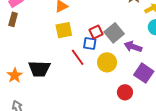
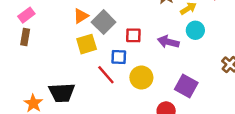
red square: (96, 32) -> (133, 35), moved, turned 32
gray square: (114, 33) -> (104, 22), moved
purple arrow: (133, 47) -> (168, 42), moved

